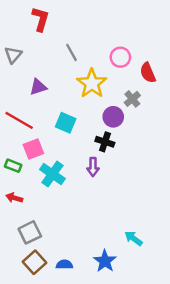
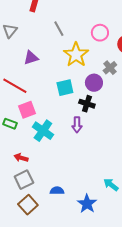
cyan square: (66, 123) -> (65, 88), moved, turned -36
red arrow: (14, 198) -> (21, 158), moved
blue semicircle: (64, 265) -> (57, 191), moved

